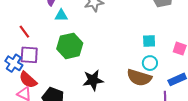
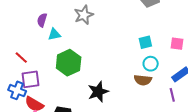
brown semicircle: (139, 78) -> (143, 80), size x0.7

